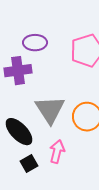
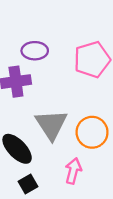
pink arrow: (57, 152) -> (73, 171), moved

